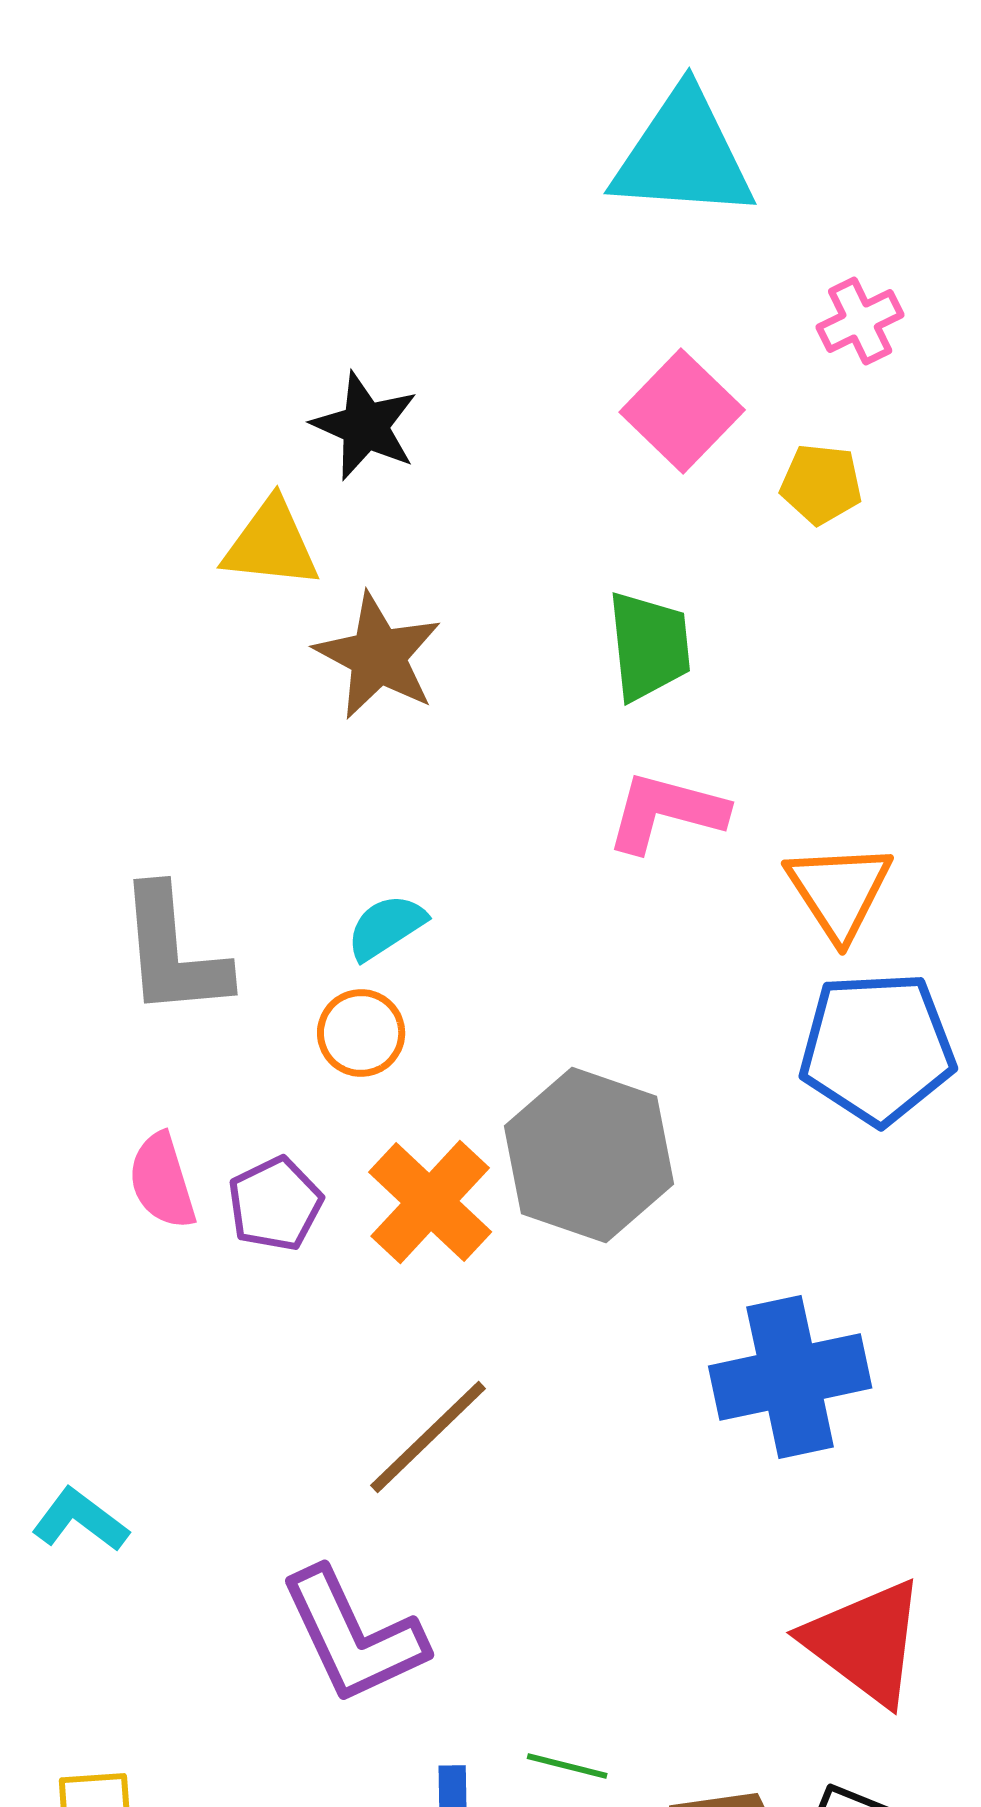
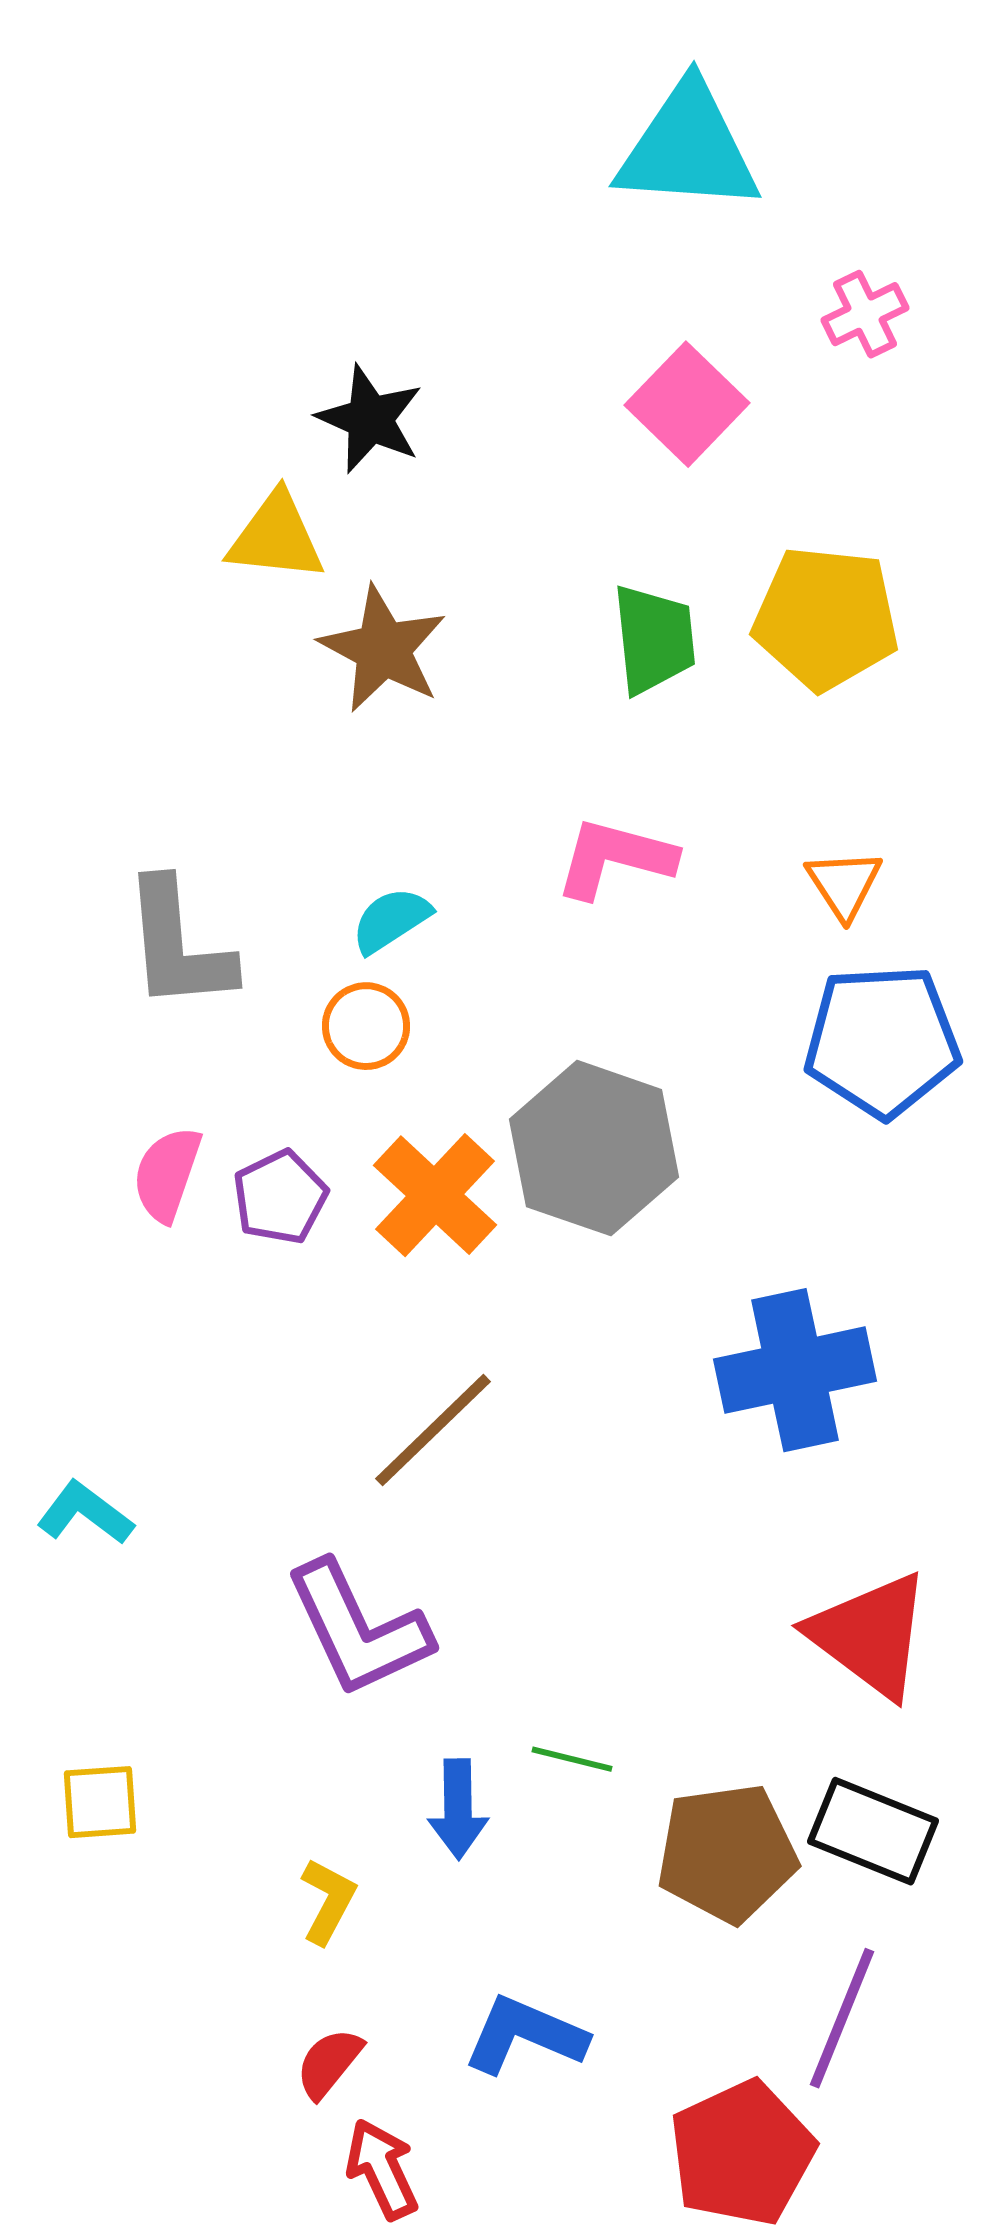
yellow pentagon: (821, 484) -> (826, 618), moved, size x1.8
pink L-shape: (666, 812) -> (615, 858), moved
orange triangle: (839, 891) -> (844, 884), size x0.7
pink semicircle: (162, 1181) -> (167, 1174), turned 36

